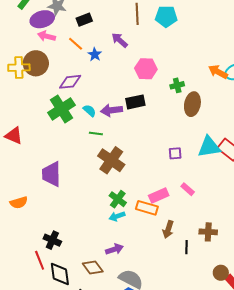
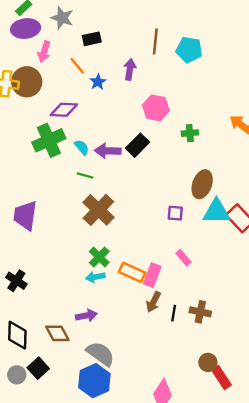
purple ellipse: (42, 19) -> (26, 29), moved
pink arrow: (46, 36) -> (44, 52), turned -96
purple arrow: (120, 40) -> (130, 69), turned 48
black rectangle: (135, 102) -> (137, 145), turned -42
brown ellipse: (192, 104) -> (202, 184), moved
pink rectangle: (159, 196) -> (152, 275), moved, turned -54
black cross: (52, 240) -> (16, 281), moved
black line: (186, 247) -> (174, 313), moved

